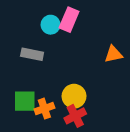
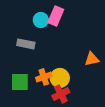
orange triangle: (113, 54) -> (92, 59), moved
orange cross: (44, 109) -> (44, 77), moved

